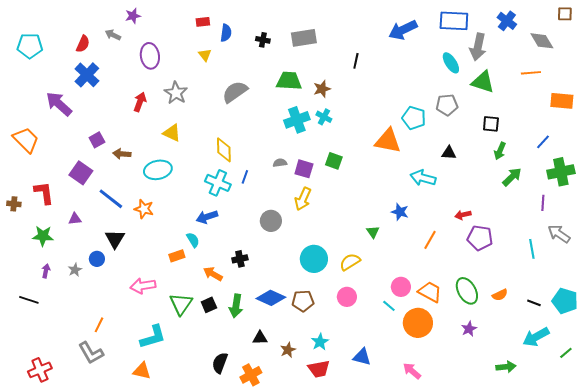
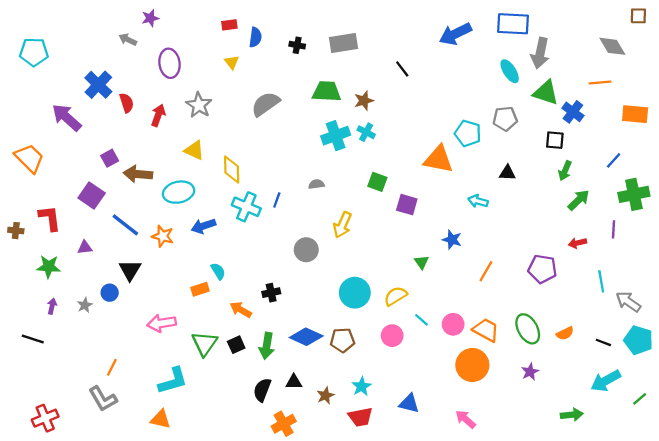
blue cross: (507, 21) -> (573, 112), moved
red semicircle: (83, 44) -> (127, 103), moved, turned -42
black line: (356, 61) -> (402, 69), turned -49
yellow diamond: (224, 150) -> (232, 170), moved
brown arrow: (122, 154) -> (138, 174), size x1.4
purple square: (304, 169) -> (407, 205), moved
cyan arrow: (423, 178) -> (478, 201), size x0.7
red arrow: (463, 215) -> (577, 243), moved
blue arrow: (207, 217) -> (203, 226), moved
gray arrow: (559, 234) -> (628, 302), moved
cyan line: (389, 306) -> (421, 320), moved
black semicircle: (220, 363) -> (262, 390), moved

